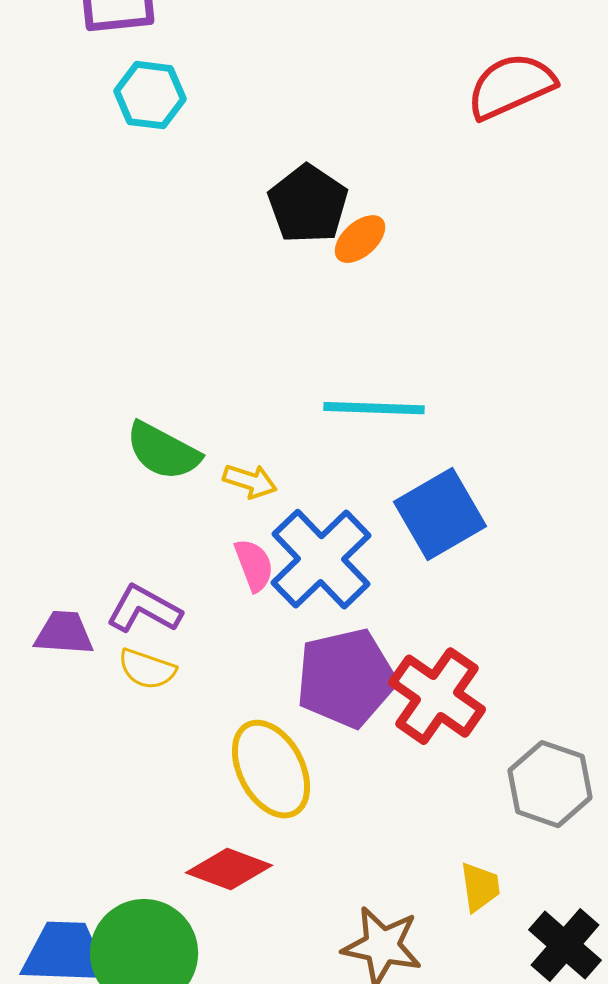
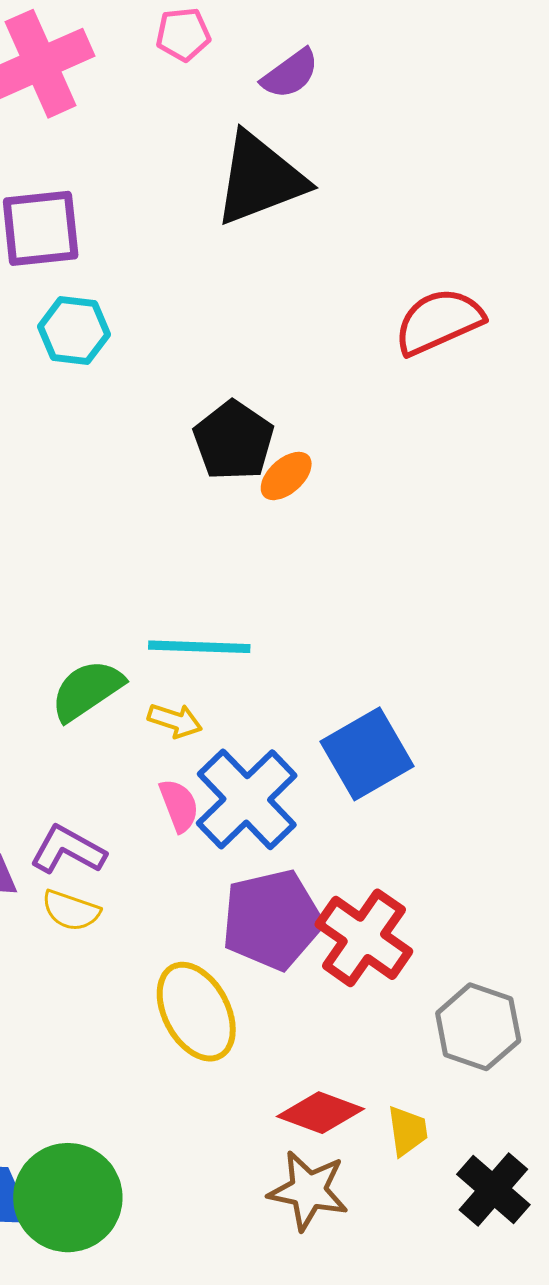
cyan line: (374, 408) -> (199, 647), moved
green semicircle: (163, 451) -> (87, 690), turned 118
red diamond: (229, 869) -> (321, 1113), moved

